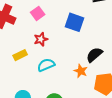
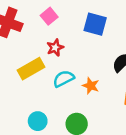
yellow rectangle: (20, 55) -> (31, 69), size x1.5
orange star: (81, 71) -> (91, 86), moved

